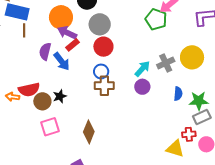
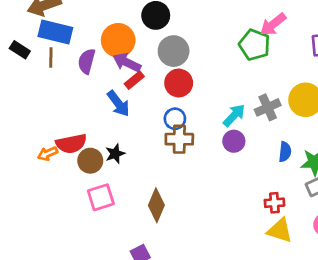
brown line: (24, 30) -> (51, 57), moved
purple semicircle: (45, 51) -> (87, 61), moved
orange arrow: (13, 97) -> (48, 154), turned -32
red cross: (189, 134) -> (274, 203), moved

